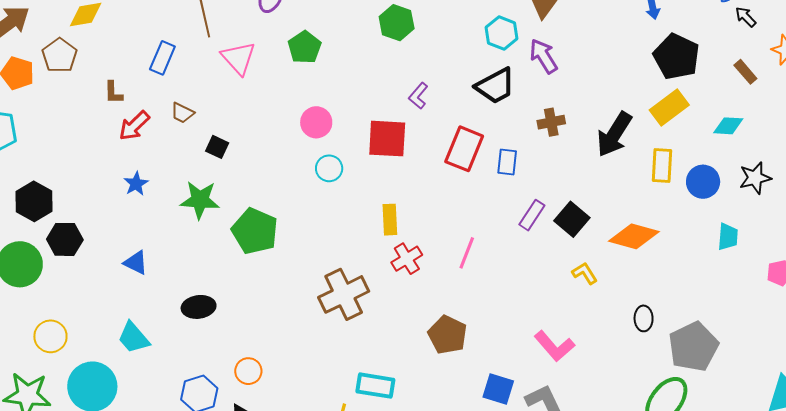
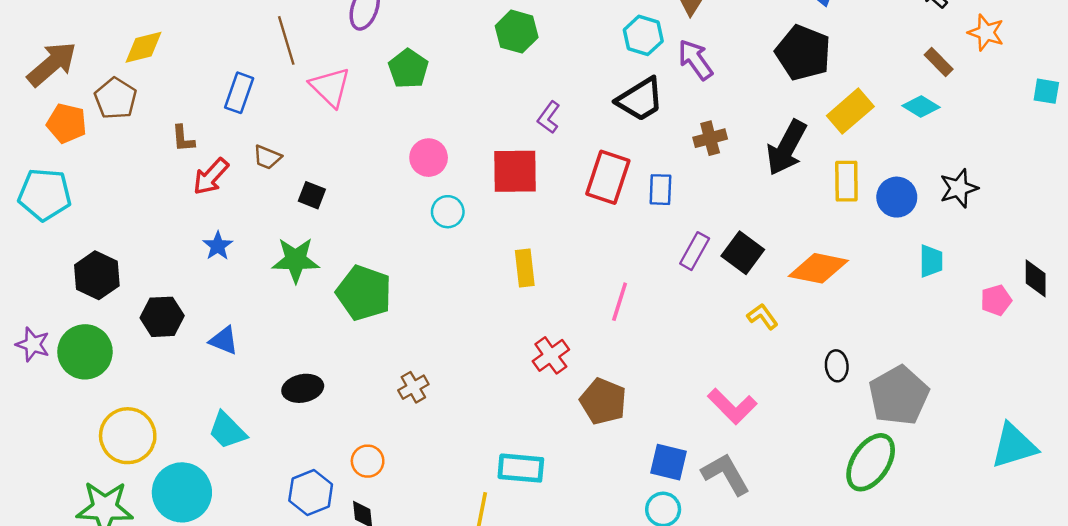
black pentagon: (676, 57) -> (803, 53), moved
cyan diamond: (728, 126) -> (921, 106), moved, turned 32
black hexagon: (65, 239) -> (162, 317), moved
red cross: (407, 259) -> (551, 355), moved
brown cross: (344, 294) -> (413, 387), moved, size x0.5
yellow circle: (50, 336) -> (128, 436), size x1.4

